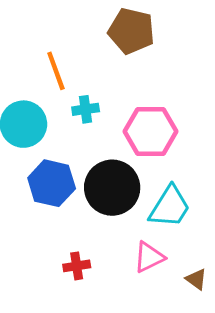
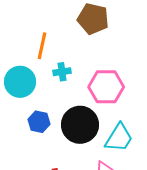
orange line: (56, 71) -> (42, 46), turned 32
blue hexagon: (52, 183) -> (39, 122), size x0.7

